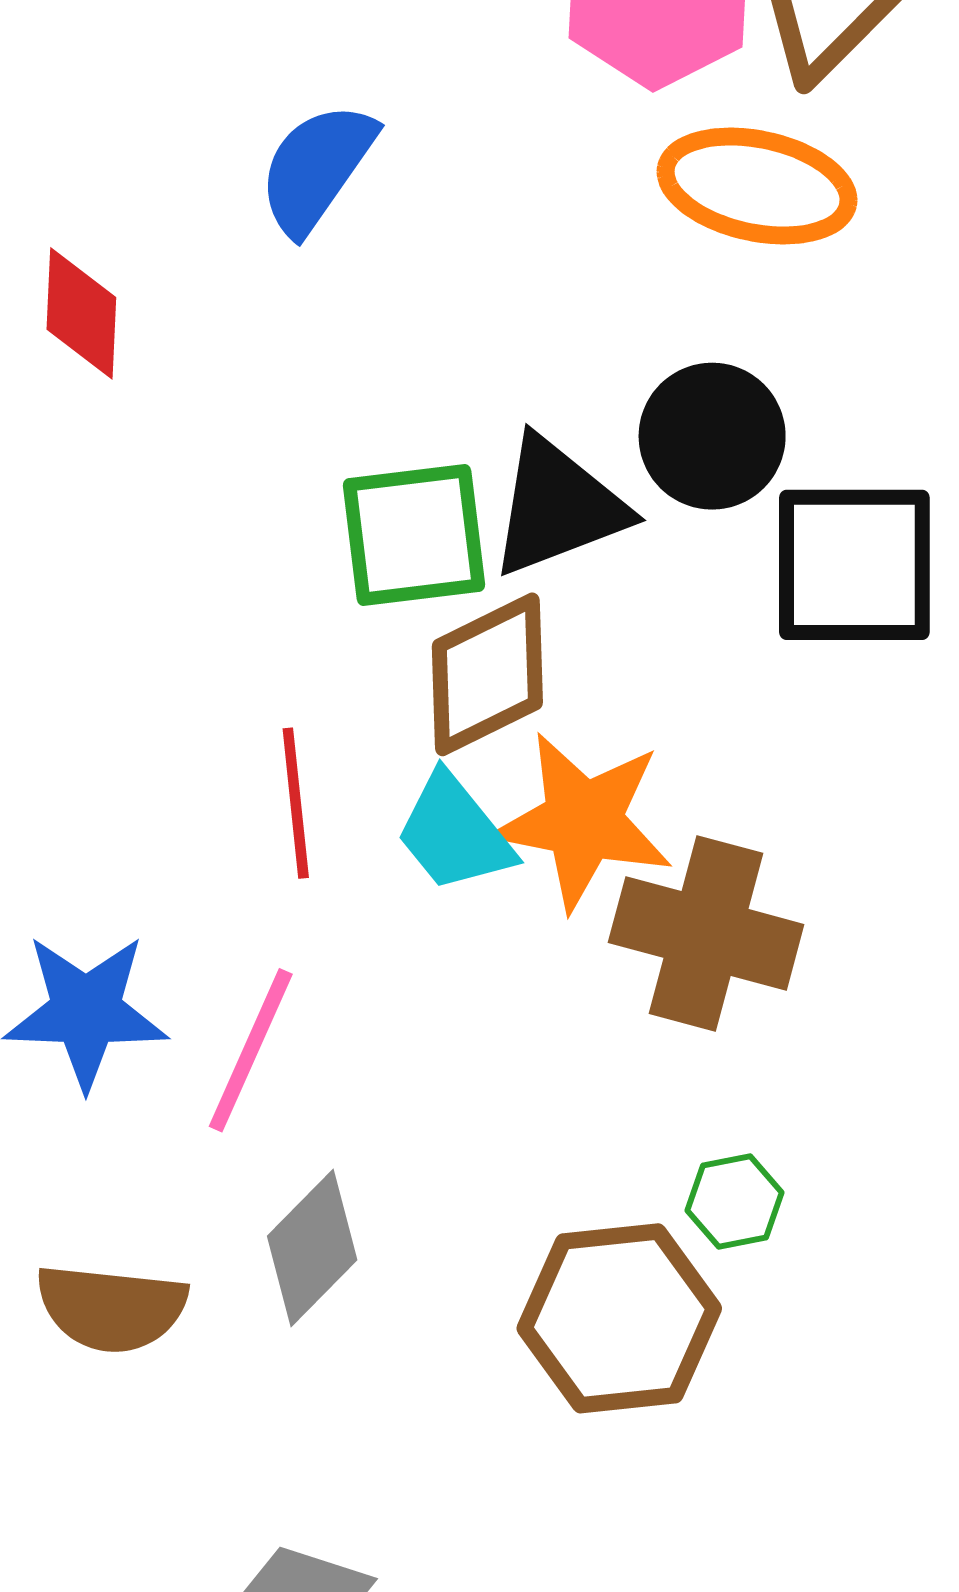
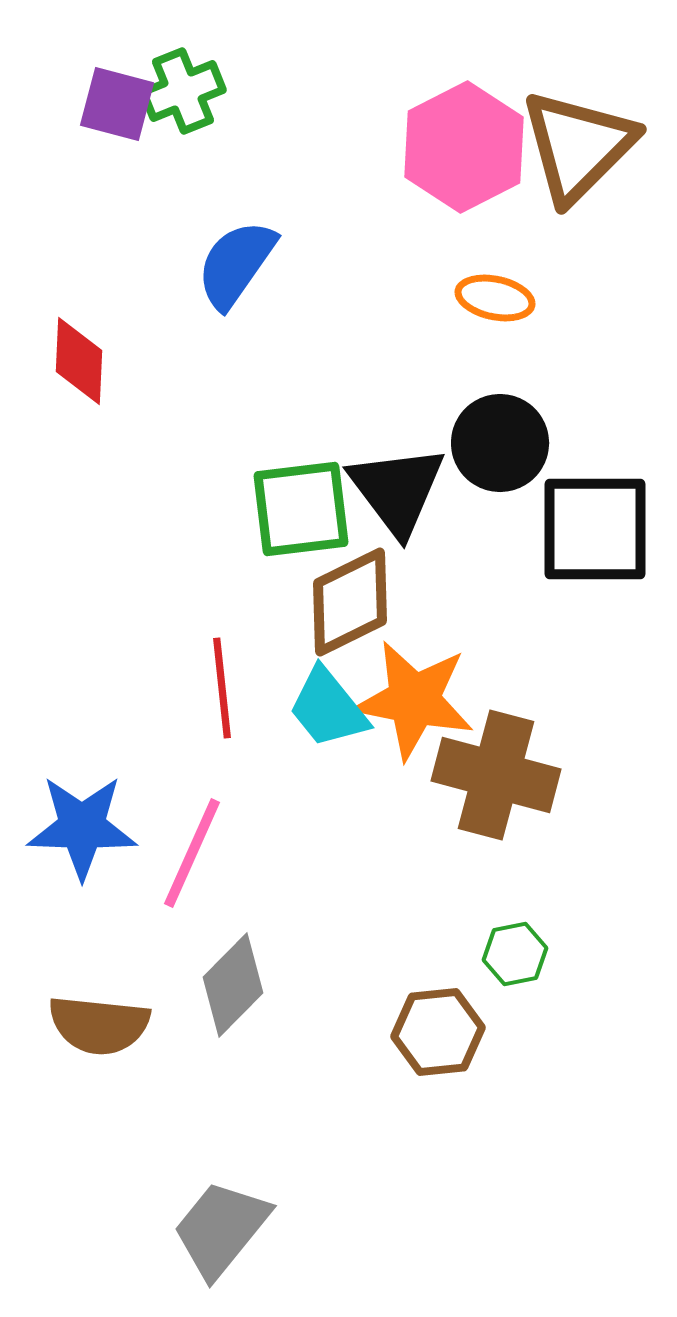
orange ellipse: (757, 186) -> (495, 298), moved, size x0.6
black triangle: (558, 507) -> (397, 490), turned -46
brown hexagon: (619, 1318) -> (438, 1032), size x0.7

